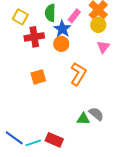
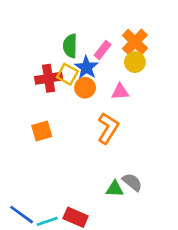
yellow square: (20, 17) -> (67, 74), moved
pink triangle: (103, 47) -> (120, 92), moved, turned 48
orange square: (38, 77) -> (42, 131), moved

